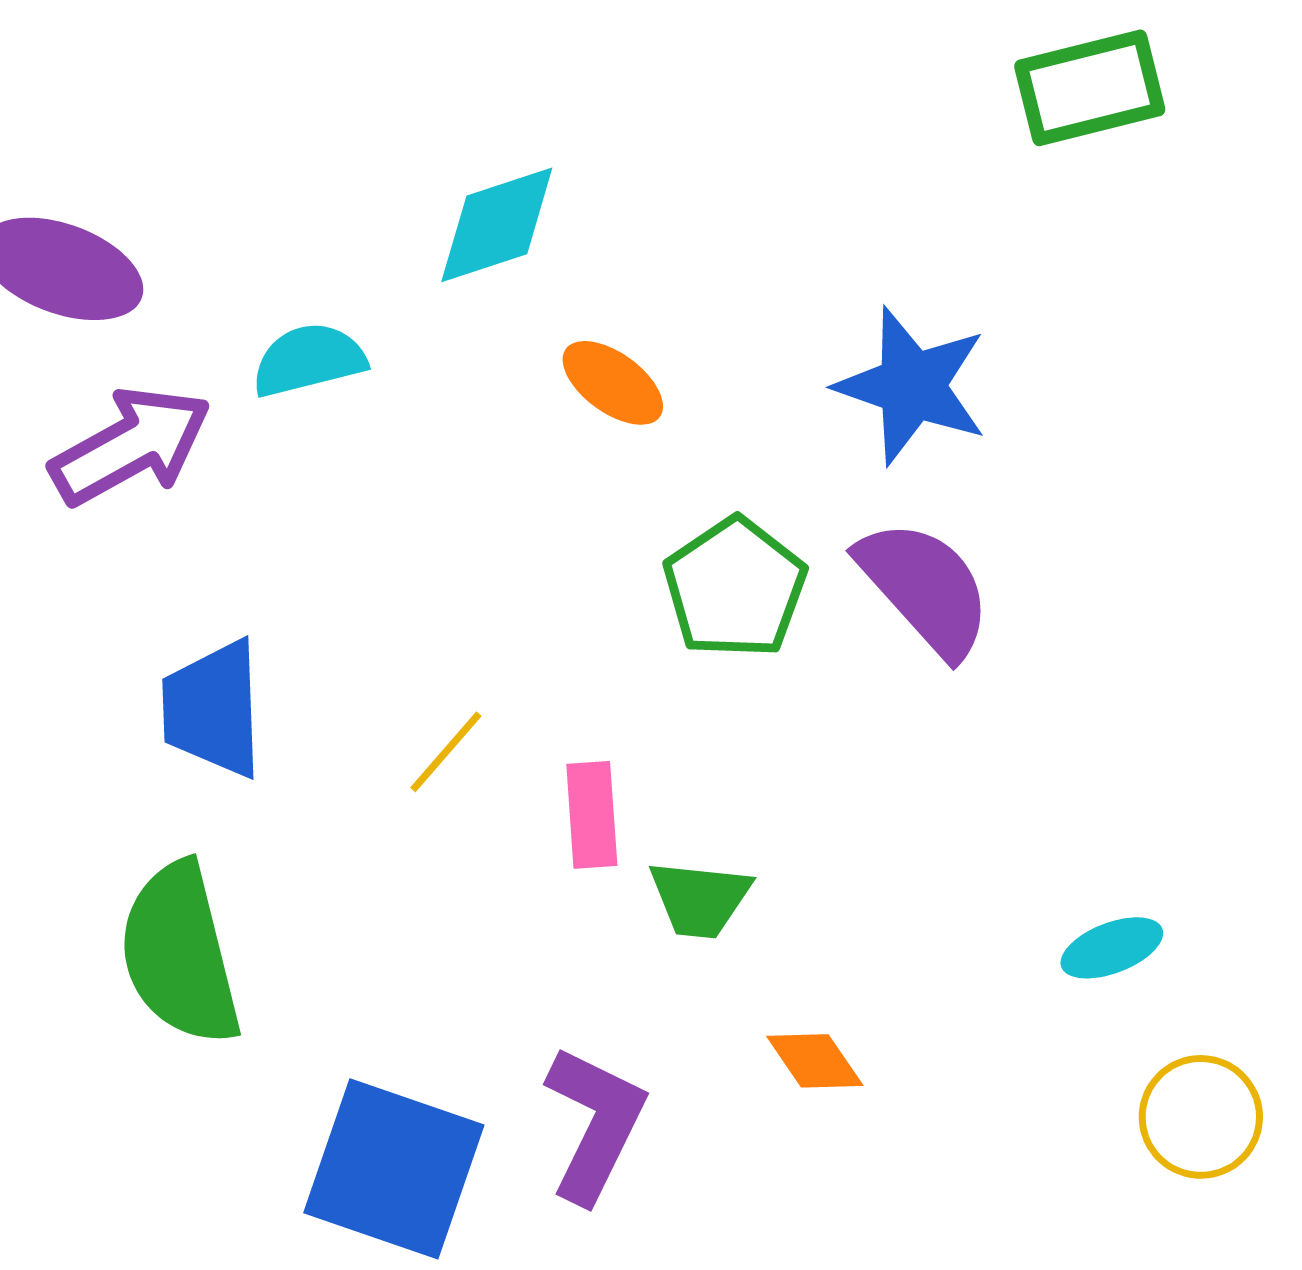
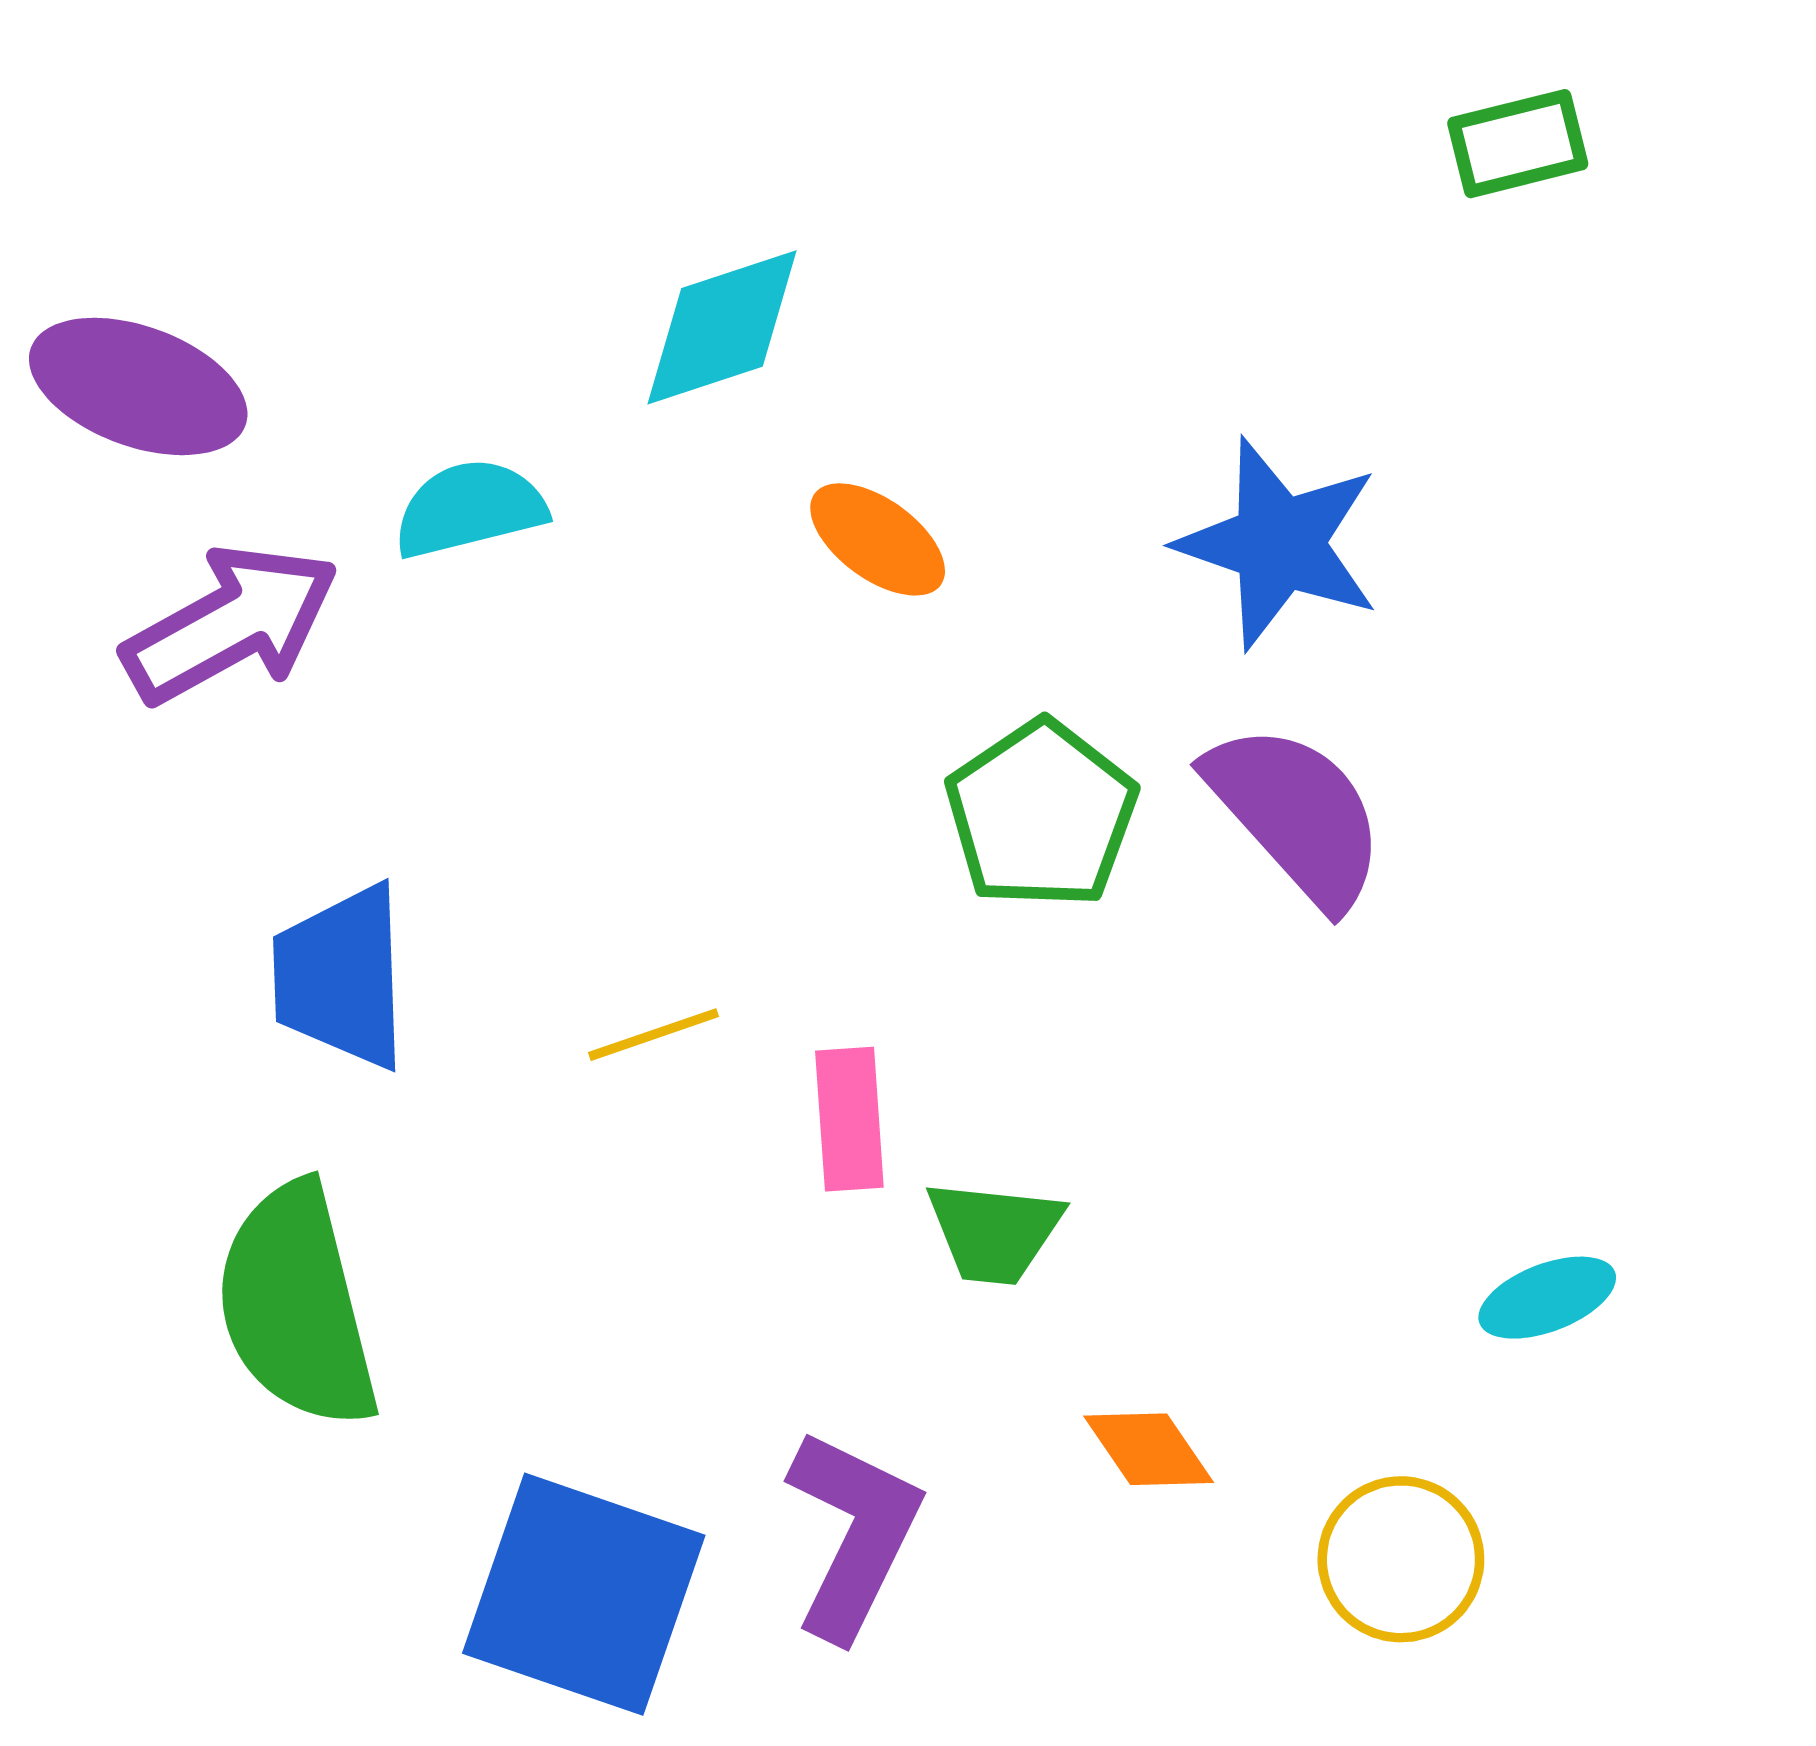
green rectangle: (1090, 88) -> (1518, 144), size x0.7
yellow line: (446, 752) -> (654, 1035), turned 30
yellow circle: (1201, 1117) -> (1401, 1559), moved

